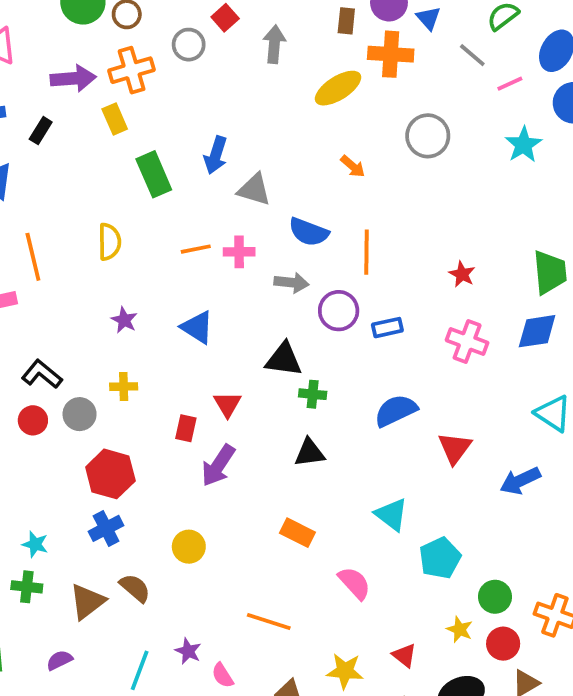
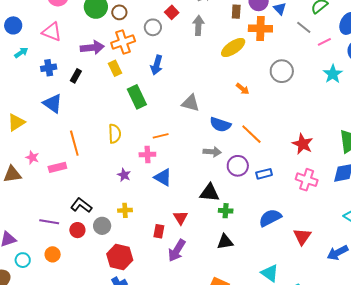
blue arrow: (216, 155) -> (157, 65), moved
pink cross: (239, 252) -> (147, 154), moved
orange line: (366, 252) -> (251, 134), turned -45
red star: (462, 274) -> (303, 144), size x1.5

